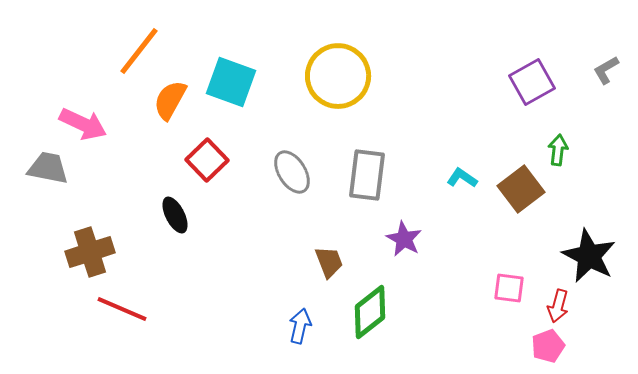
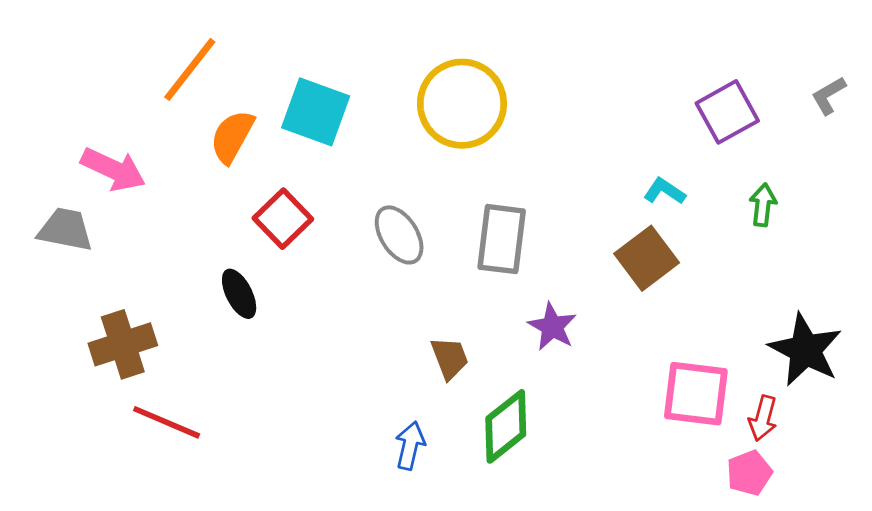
cyan L-shape: (462, 178) -> (664, 191), moved
brown square: (521, 189) -> (647, 258), moved
pink square: (509, 288) -> (696, 394), size x1.6

